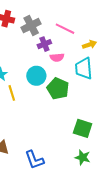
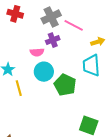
gray cross: (31, 26) -> (51, 17), moved
pink semicircle: (57, 57) -> (37, 52), moved

